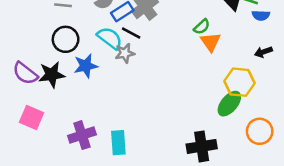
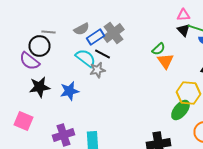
black circle: (66, 39) -> (40, 46), moved
blue star: (86, 66) -> (70, 91), moved
purple semicircle: (25, 73) -> (30, 61), moved

